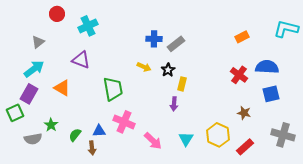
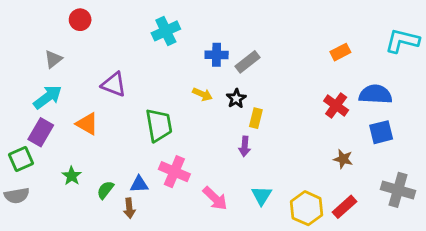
cyan cross: (88, 26) -> (166, 31), moved
yellow hexagon: (218, 135) -> (307, 208), moved
gray semicircle: (33, 139) -> (17, 196), moved

